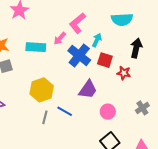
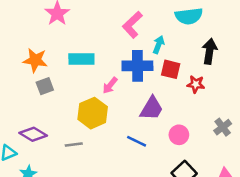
pink arrow: (60, 38) -> (110, 85), moved
blue cross: (79, 55) -> (137, 66), turned -35
blue line: (65, 111) -> (137, 141), moved
gray line: (45, 117) -> (74, 144), moved, turned 72

